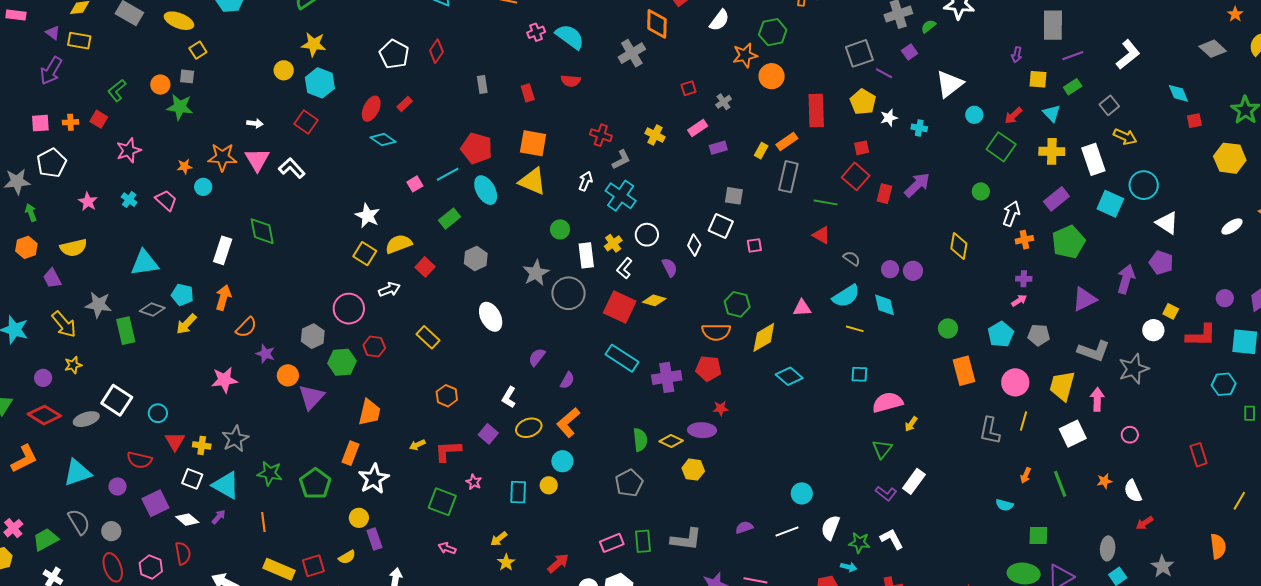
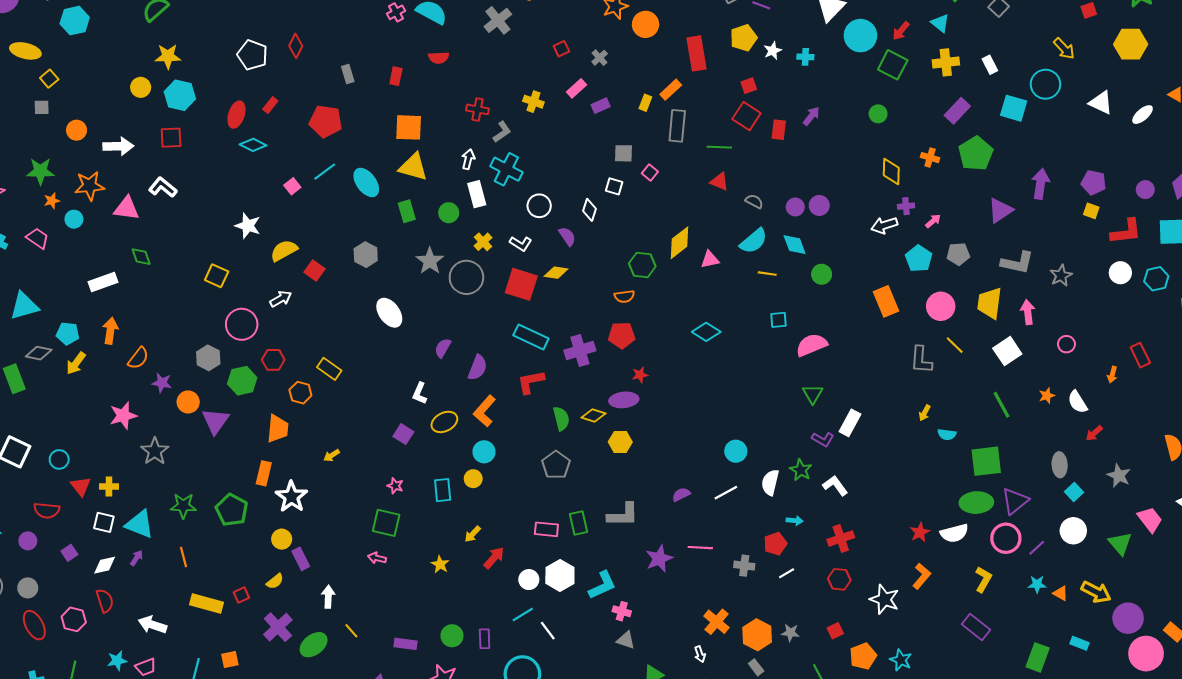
orange circle: (160, 85) -> (77, 130), moved
red rectangle: (528, 93) -> (396, 76), turned 36
yellow pentagon: (863, 102) -> (744, 38), turned 30
green star: (180, 107) -> (40, 171), moved
cyan circle: (974, 115) -> (860, 36), size x1.8
red square: (306, 122) -> (171, 138), turned -30
white arrow: (255, 123) -> (118, 146), size x1.8
yellow arrow: (1125, 137) -> (1064, 49), moved, turned 30
red pentagon: (477, 148) -> (326, 121), moved
white rectangle: (1093, 159) -> (990, 65), size x0.6
pink triangle: (257, 160) -> (127, 208), moved, turned -44
purple arrow: (917, 185) -> (811, 116), size x0.7
white arrow: (1011, 214) -> (884, 225), moved, turned -120
green rectangle: (450, 219) -> (407, 211), moved, turned -60
white triangle: (1167, 223) -> (1101, 103), moved
white square: (721, 226) -> (614, 186), size x0.7
green diamond: (262, 231) -> (141, 257), size x0.7
orange cross: (1024, 240) -> (930, 158), turned 36
yellow cross: (613, 243) -> (483, 242), moved
pink square: (754, 245) -> (650, 173), moved, turned -35
yellow diamond: (959, 246) -> (891, 172), moved
white rectangle: (223, 250) -> (103, 282), turned 60
yellow square: (365, 254) -> (217, 276), moved
white rectangle: (586, 255) -> (477, 194), moved
purple pentagon: (1161, 263) -> (1094, 182), moved
white L-shape: (624, 268) -> (521, 244), turned -90
purple cross: (1024, 279) -> (906, 206), moved
green circle: (948, 328) -> (822, 274), moved
white circle: (1153, 330) -> (1120, 273), moved
orange semicircle: (716, 332) -> (624, 296), size x0.7
yellow rectangle: (428, 337) -> (329, 369), moved
yellow diamond: (764, 337) -> (679, 243), moved
gray star: (1134, 369) -> (1061, 276), size x0.7
purple semicircle: (567, 380) -> (478, 368), size x1.4
orange hexagon: (447, 396) -> (300, 393), moved
yellow line: (1024, 421) -> (955, 345), turned -54
yellow arrow: (911, 424) -> (925, 413), moved
gray star: (235, 439) -> (155, 451), moved
red L-shape: (448, 451) -> (531, 382), moved
orange arrow: (1026, 475) -> (1112, 375), moved
green square: (442, 502) -> (386, 523), moved
purple square: (155, 503) -> (69, 553), size x0.6
white diamond: (187, 520) -> (105, 565), turned -45
green square: (1038, 535) -> (986, 461), size x1.5
yellow arrow: (499, 539) -> (473, 534), moved
pink rectangle: (612, 543) -> (546, 529), turned 35
green star: (859, 543) -> (801, 470), moved, turned 30
red square: (313, 566) -> (241, 595), size x0.7

